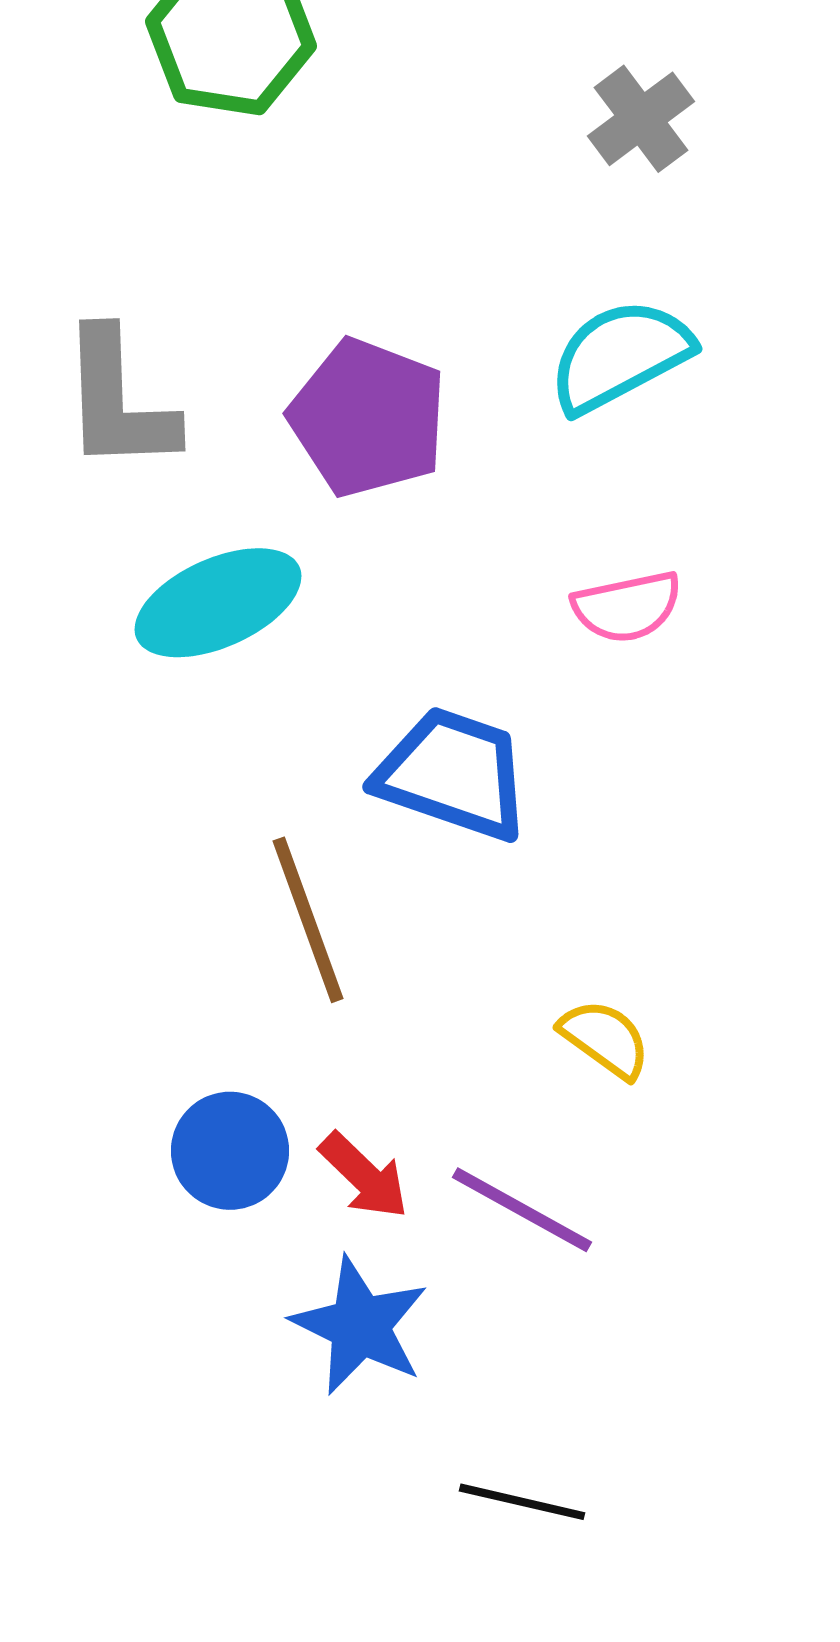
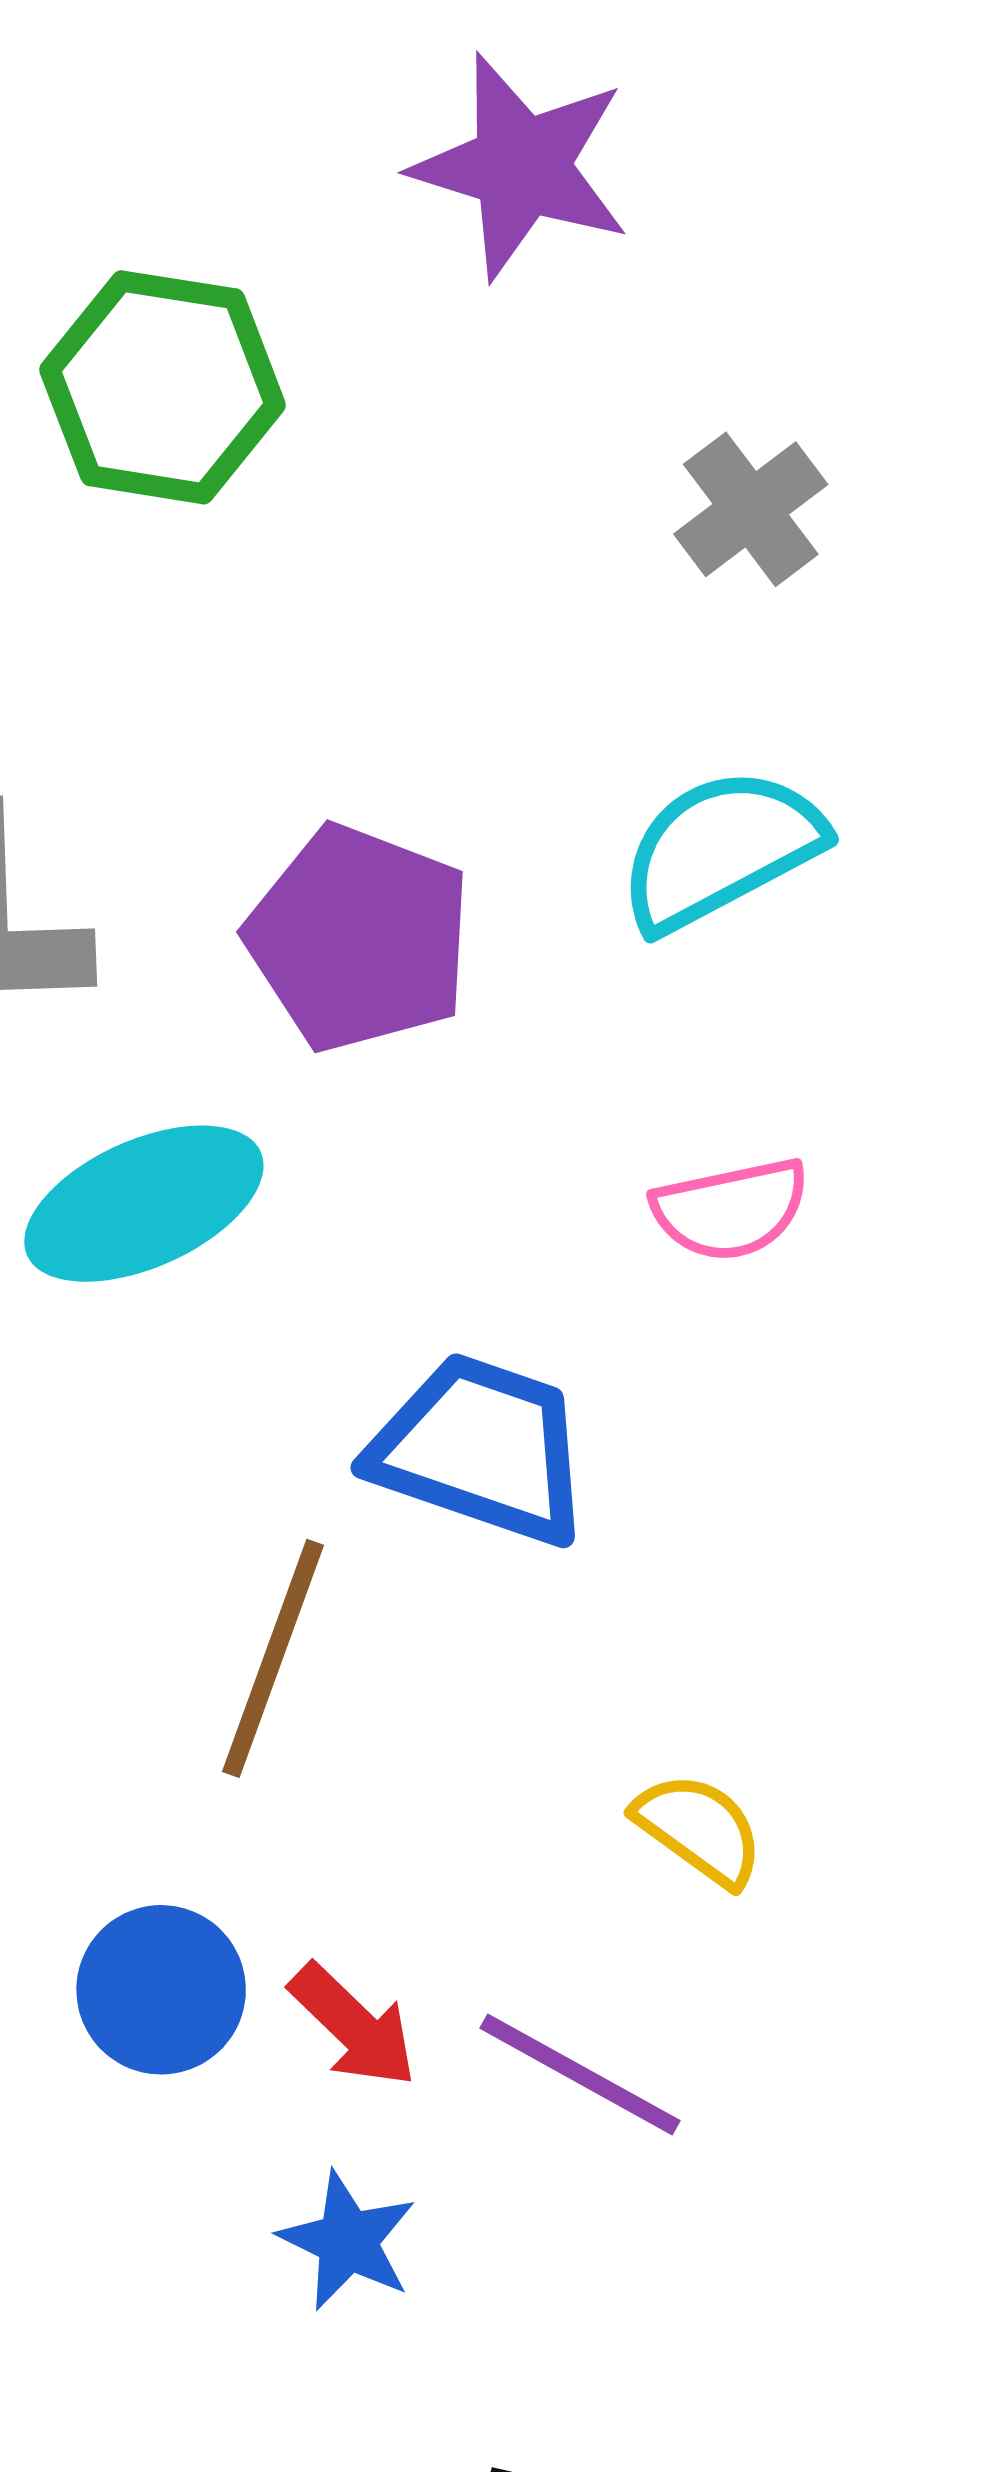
brown line: (308, 920) -> (273, 1658), turned 40
blue star: (360, 1326) -> (348, 2241), size x0.7

